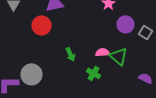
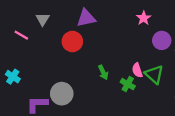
pink semicircle: (102, 52) -> (137, 70), turned -104
green cross: (94, 73) -> (128, 84), moved

